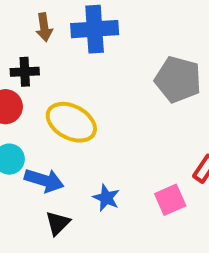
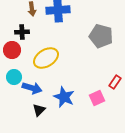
yellow ellipse: (71, 122) -> (46, 58), turned -60
blue star: (106, 198) -> (64, 97), size x1.5

